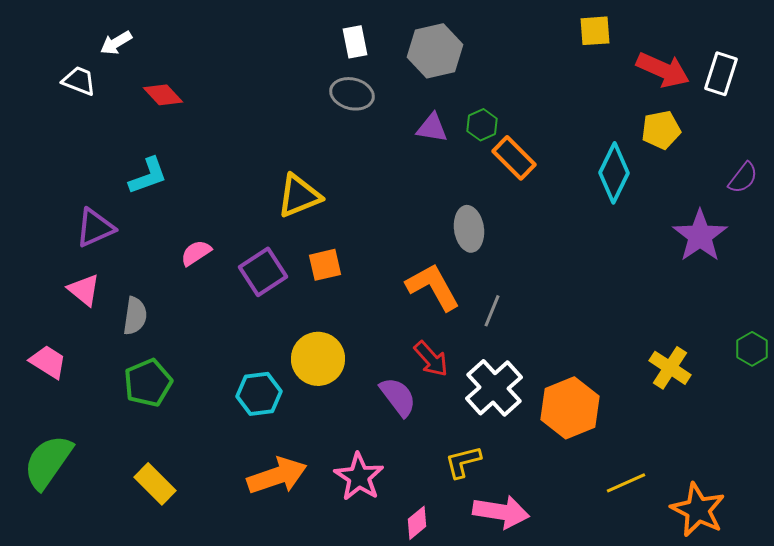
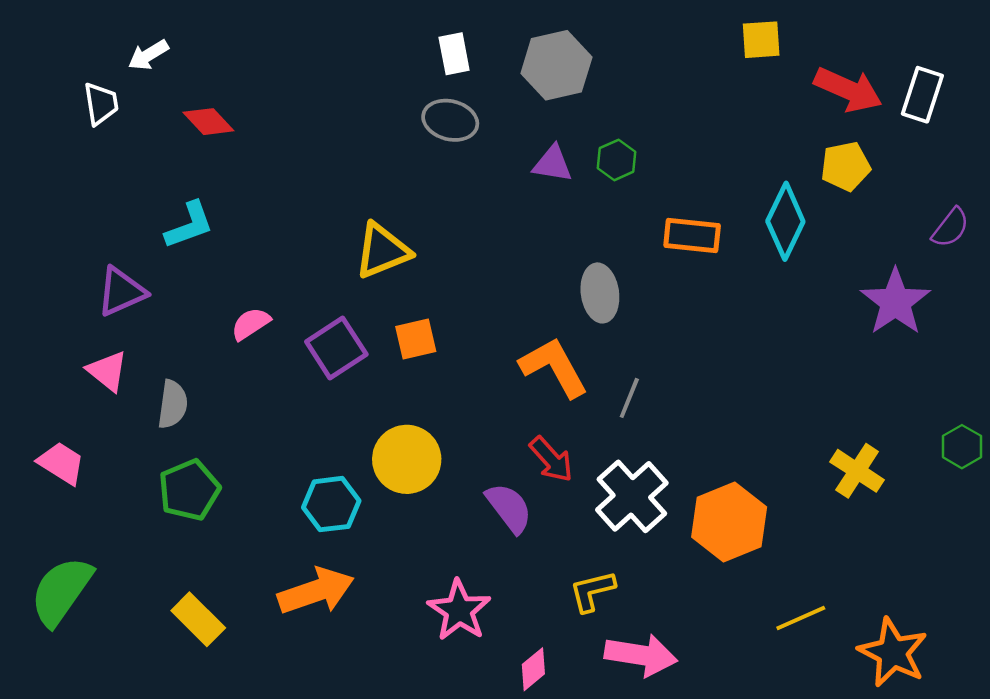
white trapezoid: (79, 81) -> (101, 104), turned 60
orange rectangle: (514, 158) -> (692, 235), moved, turned -39
orange arrow: (277, 476) -> (316, 591), moved

